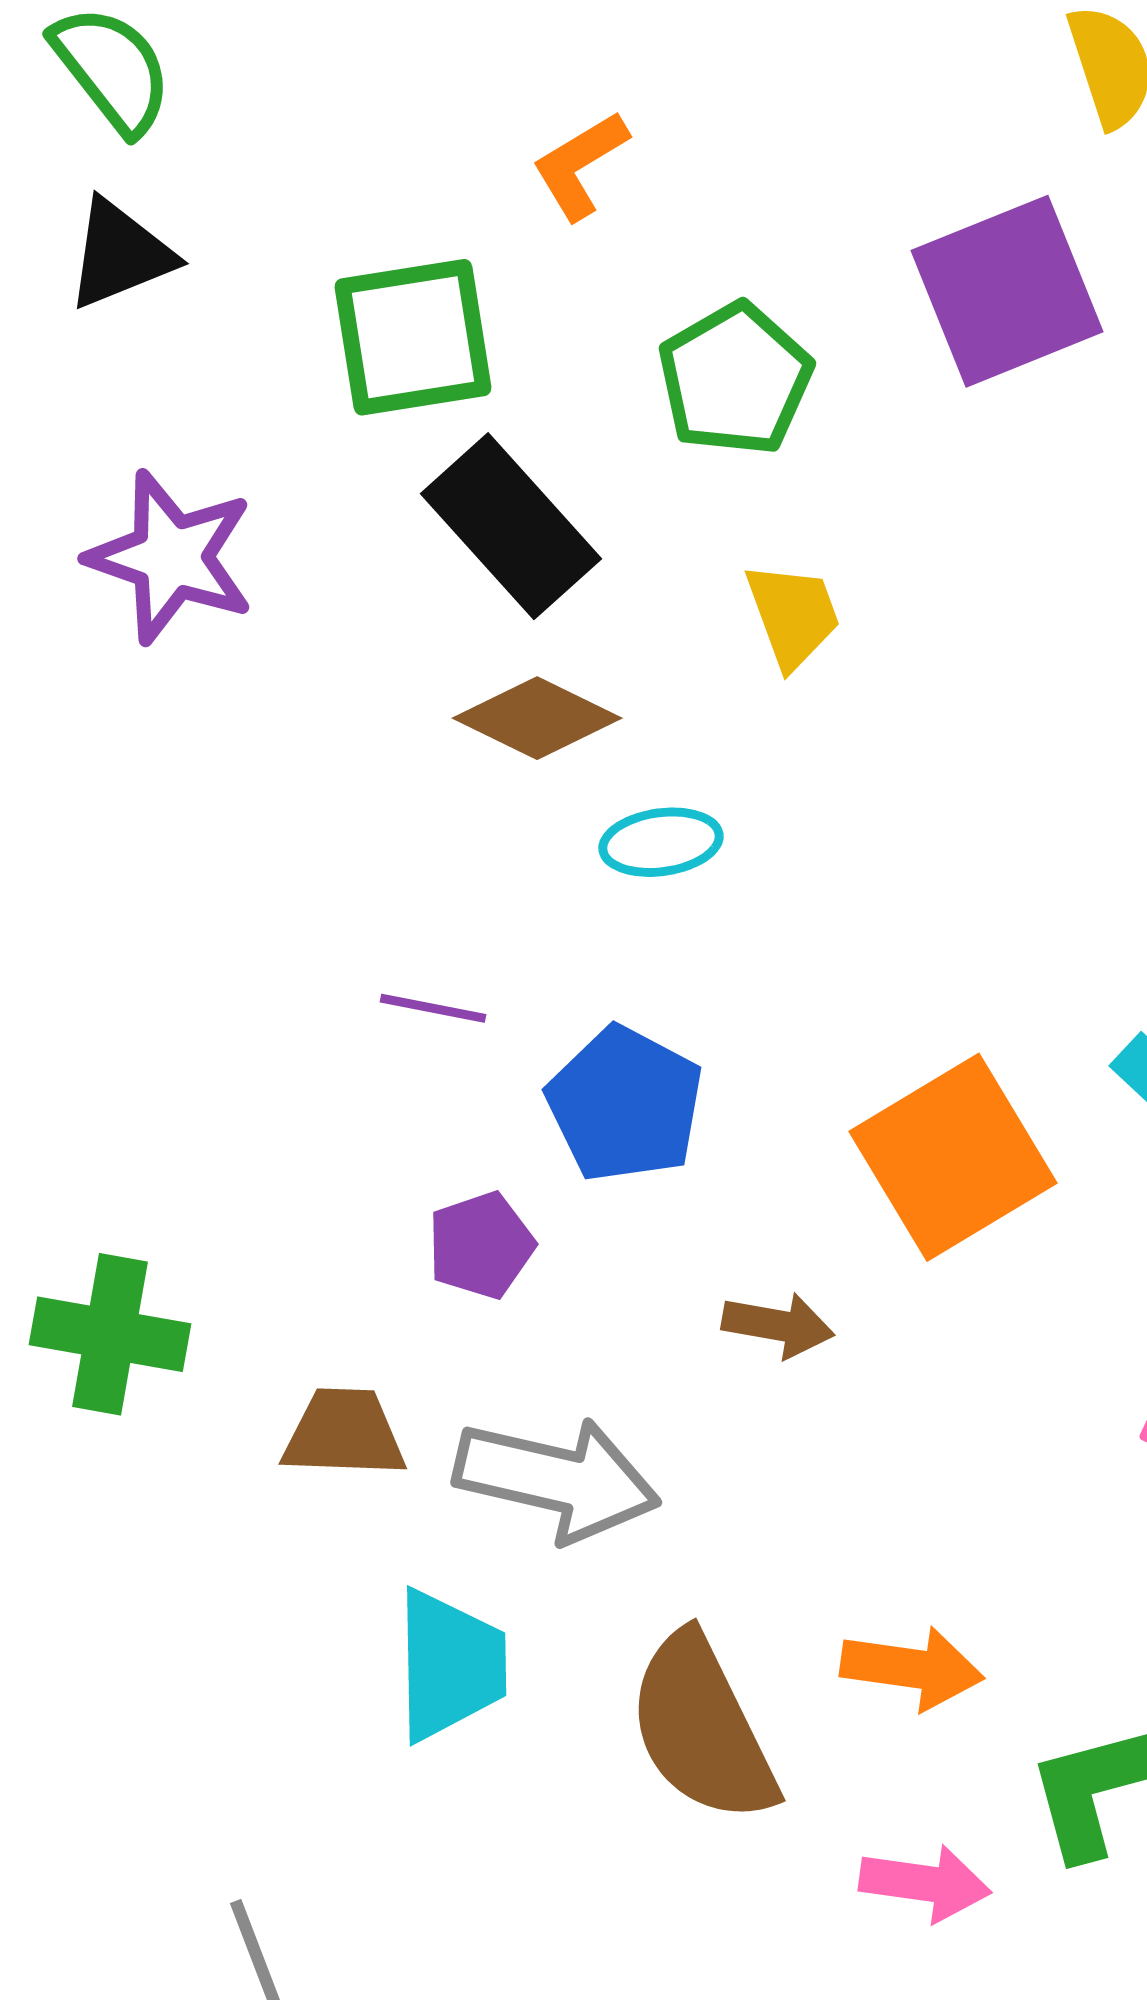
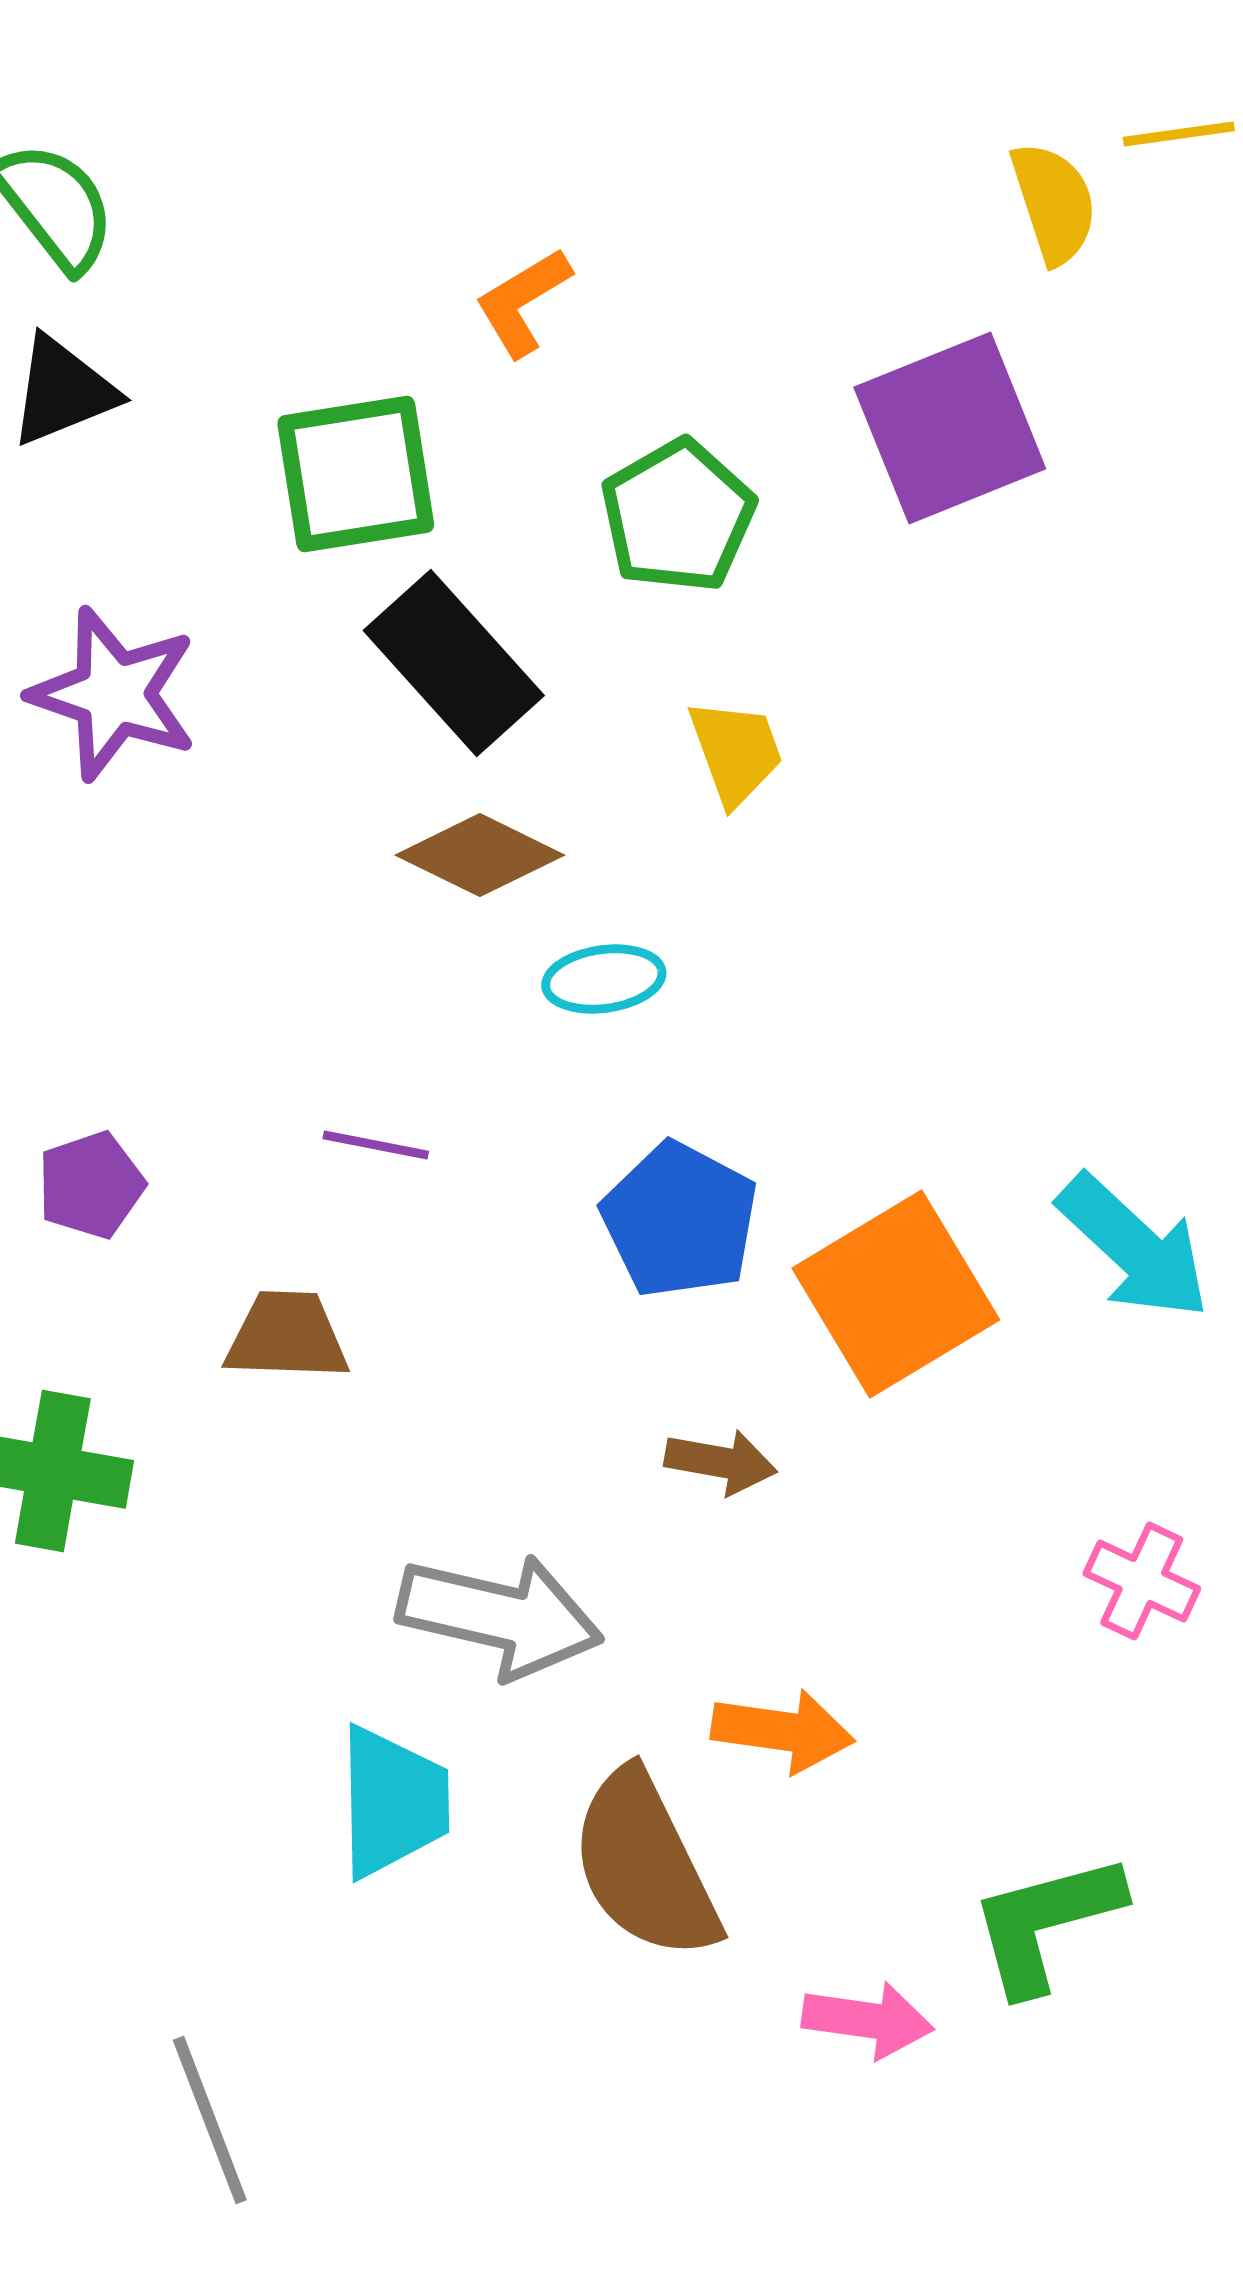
blue pentagon: (625, 1104) -> (680, 1220), moved
purple pentagon: (481, 1245) -> (91, 1185), moved
brown trapezoid: (344, 1433) -> (287, 1336), moved
orange arrow: (912, 1668) -> (783, 1731), moved

